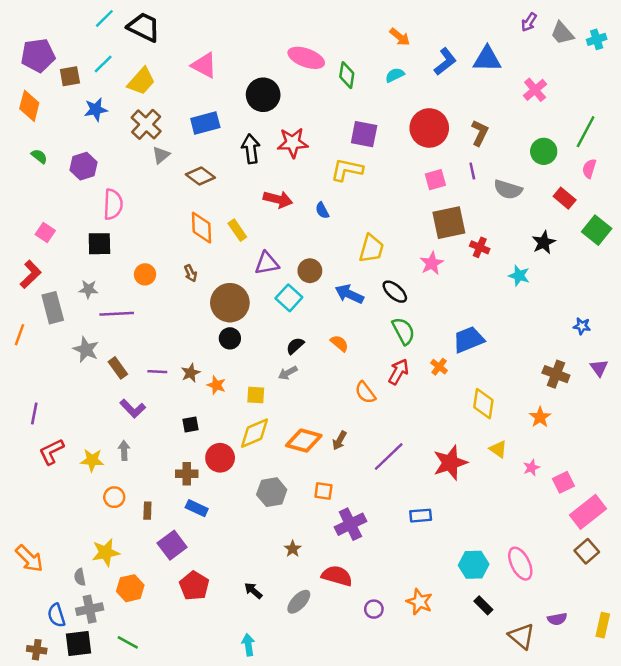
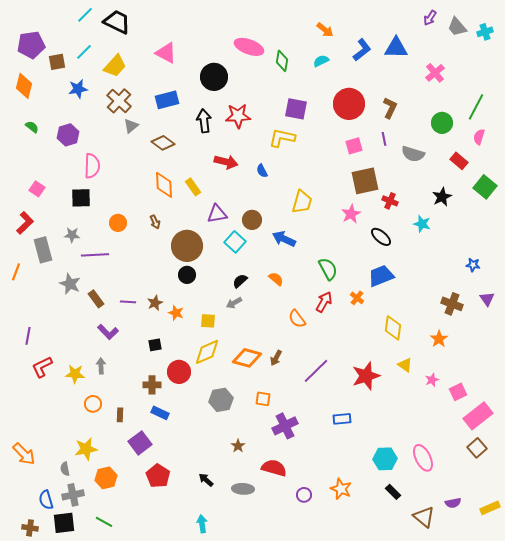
black ellipse: (395, 292) -> (381, 237), moved
gray ellipse: (299, 602) -> (243, 489), turned 50
yellow rectangle: (603, 625) -> (490, 508), turned 54

